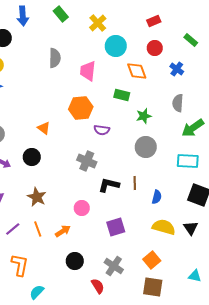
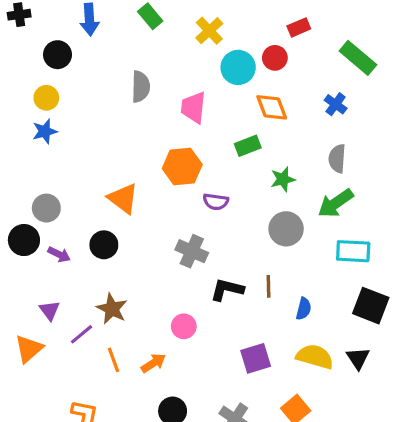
green rectangle: (191, 40) -> (358, 58), size x1.6
red circle: (155, 48) -> (275, 58), moved
green rectangle: (122, 95) -> (248, 146), turned -35
orange triangle: (44, 128) -> (123, 198), size x1.5
green arrow: (193, 128) -> (336, 203), moved
purple square: (116, 227) -> (256, 358), moved
purple line: (13, 229) -> (81, 334), moved

